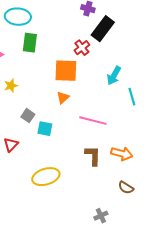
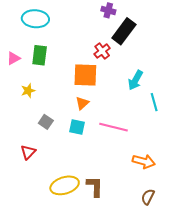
green rectangle: (30, 43) -> (40, 55), moved
cyan square: (45, 129) -> (77, 127), moved
brown L-shape: (93, 156) -> (95, 186), moved
brown semicircle: (126, 188) -> (148, 197), turned 84

